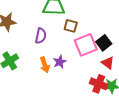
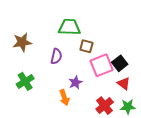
orange arrow: (45, 65) -> (64, 98), moved
red cross: (99, 84) -> (105, 106), moved, turned 30

